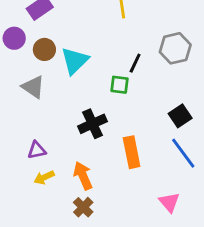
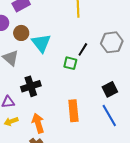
cyan triangle: (75, 61) -> (41, 43), turned -30
black cross: (93, 124) -> (31, 86), moved

